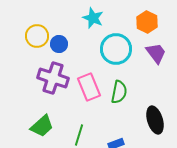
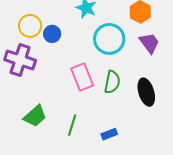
purple cross: (53, 78) -> (20, 60), moved
black ellipse: (155, 120) -> (146, 92), moved

